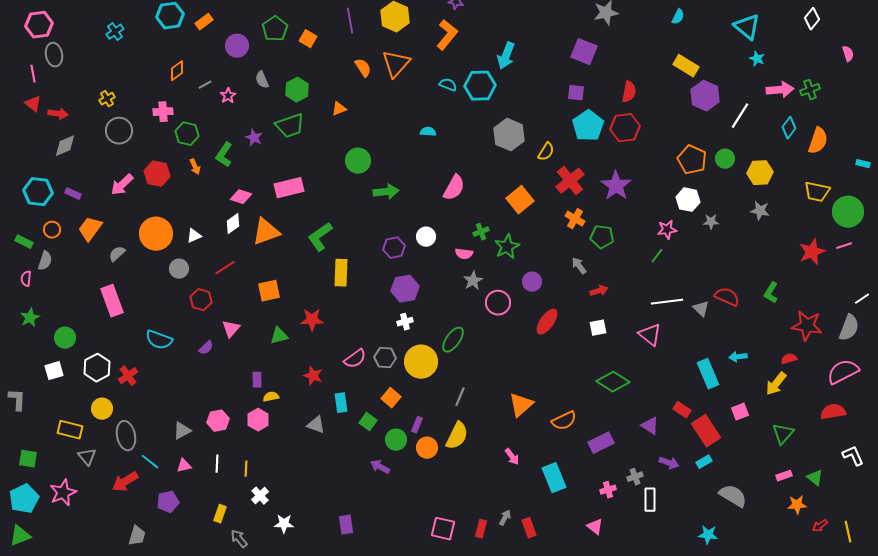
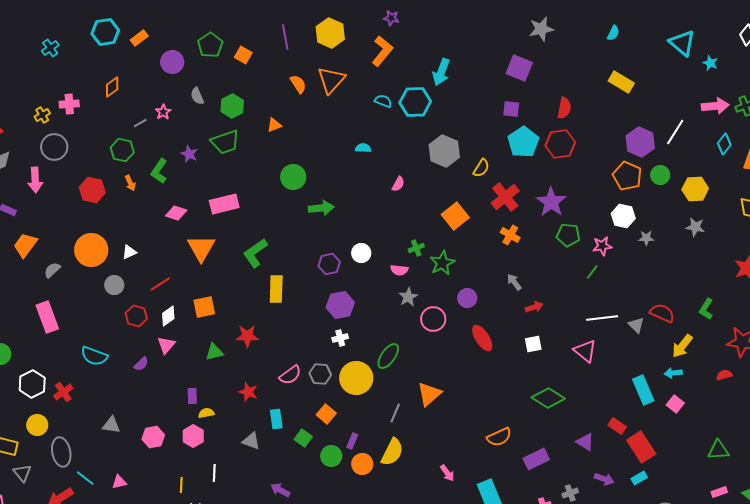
cyan star: (757, 59) -> (710, 63), moved
gray line: (205, 85) -> (140, 123), moved
purple hexagon: (705, 96) -> (640, 142), moved
pink cross: (163, 112) -> (69, 104), moved
pink arrow: (122, 185) -> (35, 180), moved, turned -50
pink semicircle: (454, 188) -> (398, 184), moved, size x0.6
white diamond: (233, 224) -> (168, 316), moved
orange triangle: (266, 232) -> (201, 248), turned -40
green pentagon: (602, 237) -> (568, 235), moved
red ellipse: (547, 322) -> (482, 338), turned -68
yellow arrow: (776, 384) -> (682, 346), moved
orange triangle: (521, 405) -> (429, 394), moved
pink square: (740, 412) -> (675, 404), moved, turned -30
gray triangle: (182, 431) -> (111, 425), moved, turned 36
green triangle: (783, 434) -> (718, 450), turned 45
white line: (217, 464) -> (214, 473), moved
purple arrow: (380, 467) -> (280, 490), moved

